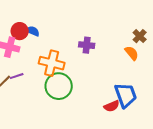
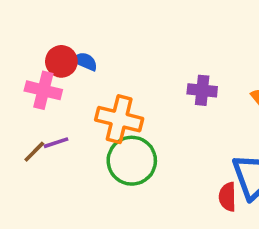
purple cross: (87, 45) -> (202, 90), moved
red semicircle: (112, 106) -> (227, 197), turned 112

